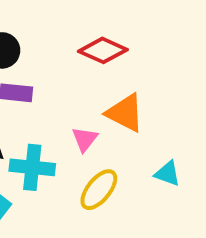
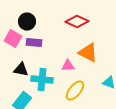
pink triangle: (85, 139) -> (68, 66), turned 48

